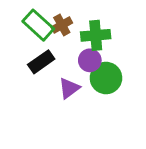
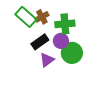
black rectangle: (41, 62) -> (40, 42), moved

